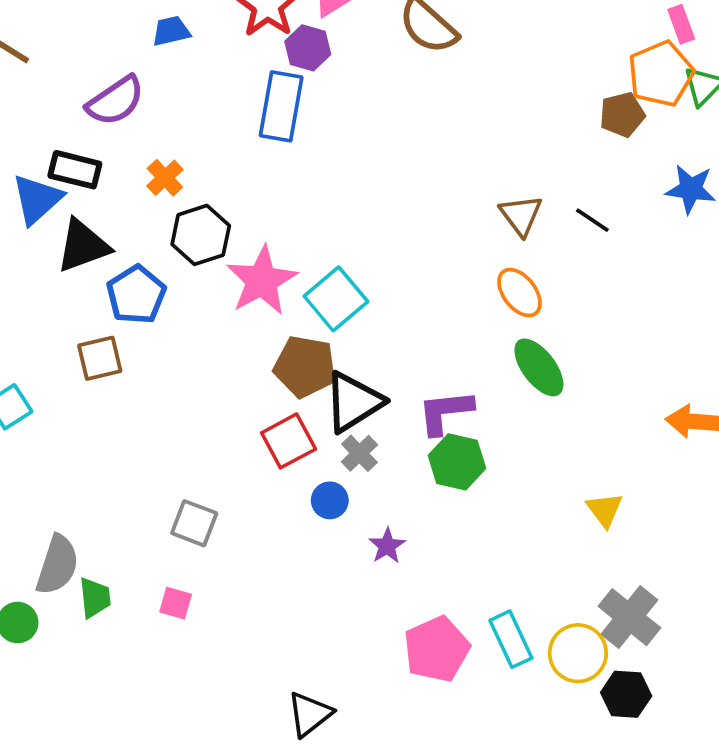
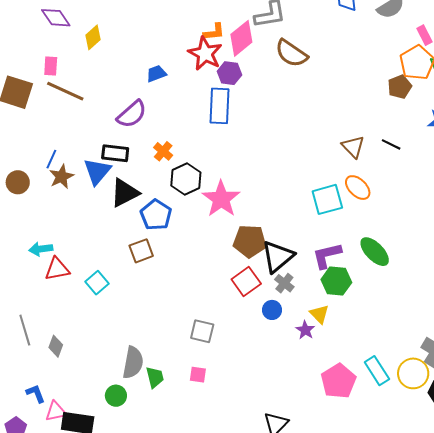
cyan square: (336, 299) -> (327, 199), moved, turned 32
green ellipse: (539, 367) -> (375, 252), moved
yellow triangle: (605, 510) -> (319, 314), moved

